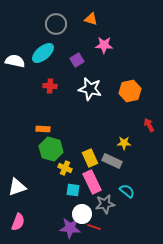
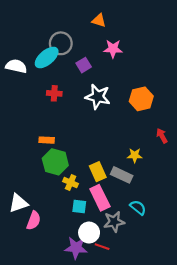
gray circle: (56, 24) -> (61, 43), moved
pink semicircle: (18, 222) -> (34, 221), moved

